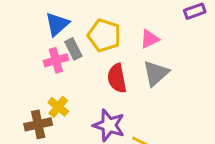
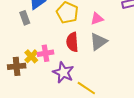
gray rectangle: (73, 49) -> (25, 18), moved
pink cross: (56, 60) -> (45, 53), moved

